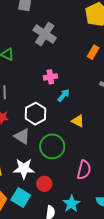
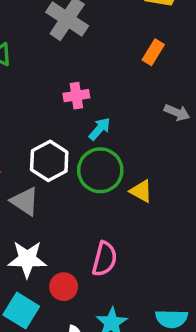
yellow triangle: (78, 121) -> (141, 191), moved
green circle: (52, 146) -> (100, 170), moved
pink semicircle: (84, 170) -> (105, 259), moved

